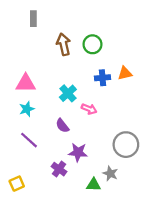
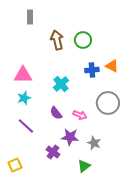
orange triangle: (125, 73) -> (112, 66), turned 40
pink arrow: (89, 109) -> (80, 115), moved
gray circle: (126, 145) -> (108, 103), moved
gray star: (110, 174) -> (94, 143), moved
green triangle: (94, 185) -> (84, 166), turned -40

